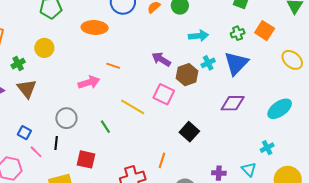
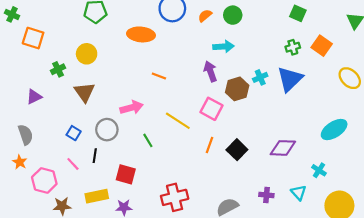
cyan arrow: (198, 36) -> (224, 47), moved
purple arrow: (161, 59) -> (210, 71), turned 36
pink arrow: (89, 82) -> (132, 108), moved
brown triangle: (27, 89) -> (84, 92), moved
purple diamond: (233, 103) -> (283, 148), moved
blue square: (24, 133) -> (74, 133), moved
cyan cross: (267, 148) -> (319, 170), turned -32
orange line: (162, 160) -> (209, 145), moved

